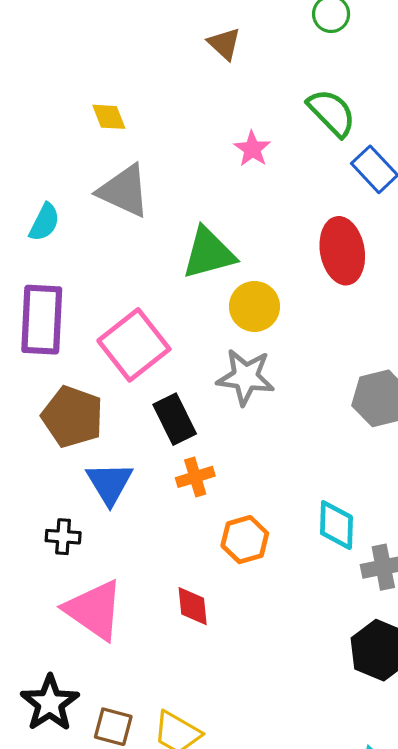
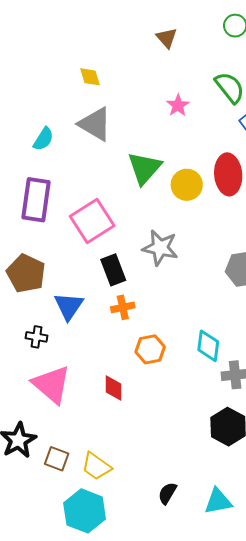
green triangle: (209, 253) -> (144, 168), turned -39
yellow circle: (254, 306) -> (187, 185), moved
brown pentagon: (72, 417) -> (26, 273), moved

